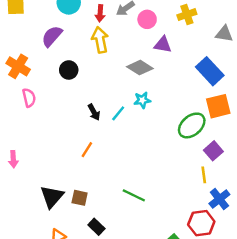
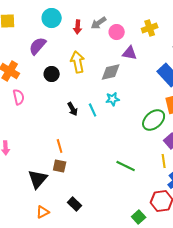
yellow arrow: (100, 40) -> (78, 62), moved
gray diamond: (140, 68) -> (111, 72), turned -45
cyan line: (118, 113) -> (93, 110), turned -64
orange line: (87, 150) -> (60, 146), moved, turned -48
green line: (134, 195) -> (126, 166), moved
brown square: (80, 198) -> (60, 166), moved

